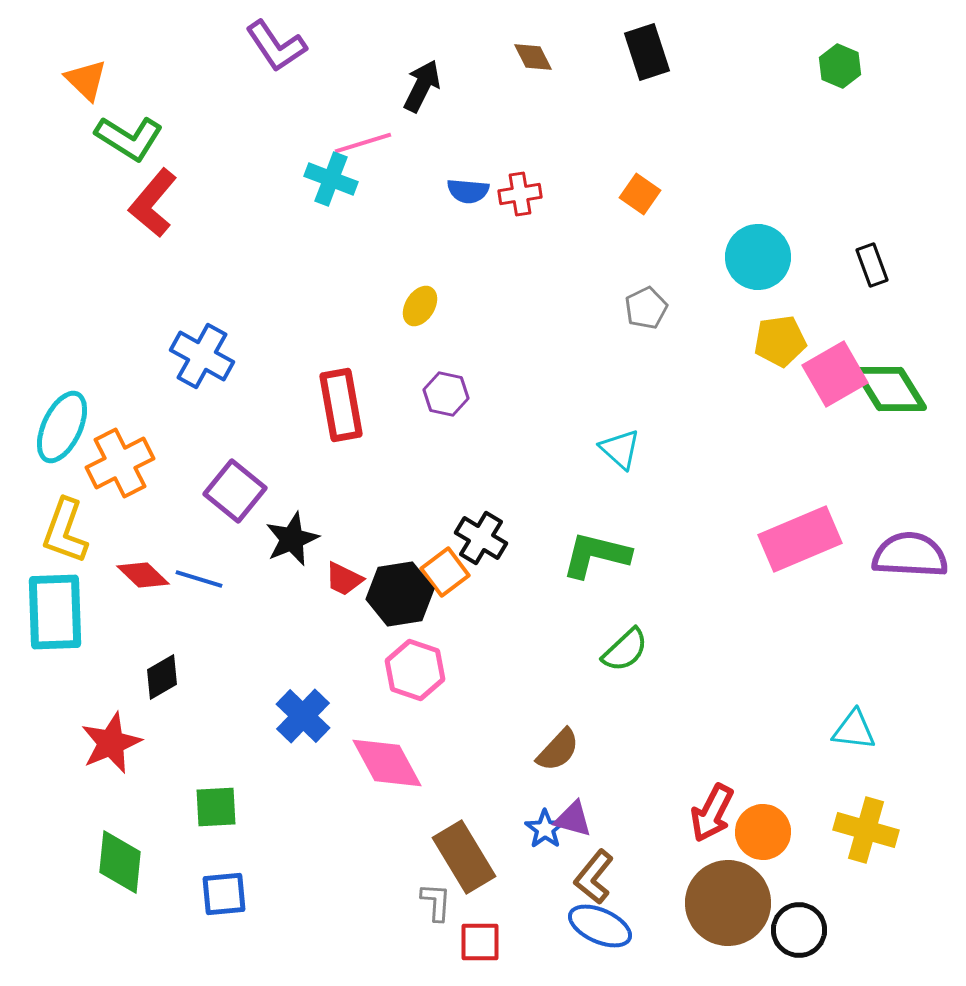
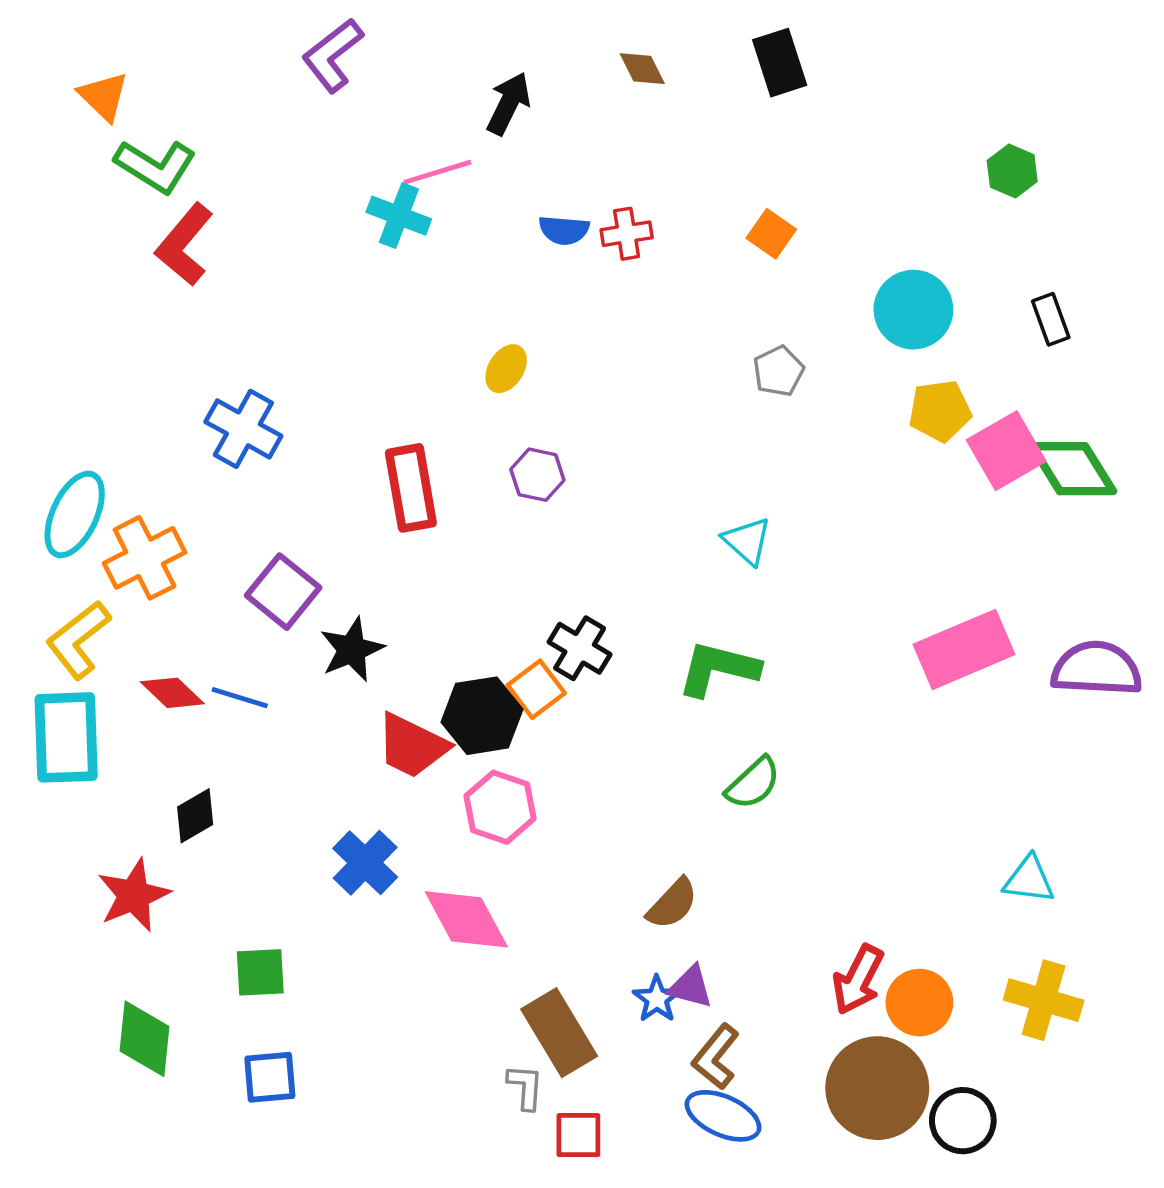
purple L-shape: (276, 46) -> (333, 55), turned 86
green hexagon: (840, 66) -> (1012, 171), moved
yellow L-shape: (65, 531) -> (78, 640), turned 32
red trapezoid: (344, 579) -> (412, 746), moved, size x1.6

